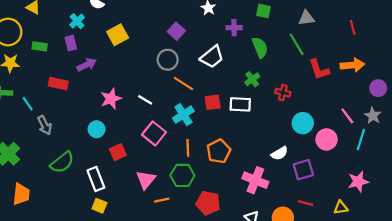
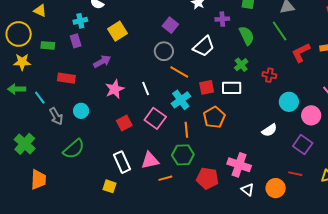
cyan cross: (77, 21) -> (80, 21), turned 32
purple arrow: (87, 65) -> (102, 61), moved
red L-shape: (319, 69) -> (301, 53), turned 85
white line: (145, 100) -> (146, 89), turned 40
cyan circle: (97, 129) -> (81, 111), moved
orange pentagon: (219, 151) -> (214, 117), moved
red square: (118, 152) -> (124, 123), moved
purple square: (303, 170) -> (303, 145), moved, turned -36
white rectangle: (96, 179) -> (122, 162), moved
pink triangle: (146, 180) -> (150, 160), turned 42
pink cross: (255, 180) -> (239, 165), moved

